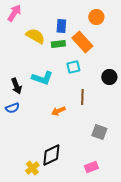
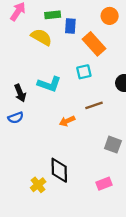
green rectangle: (58, 44) -> (53, 15), moved
brown line: (82, 97) -> (94, 105), turned 70
black diamond: (51, 155) -> (59, 170), turned -65

